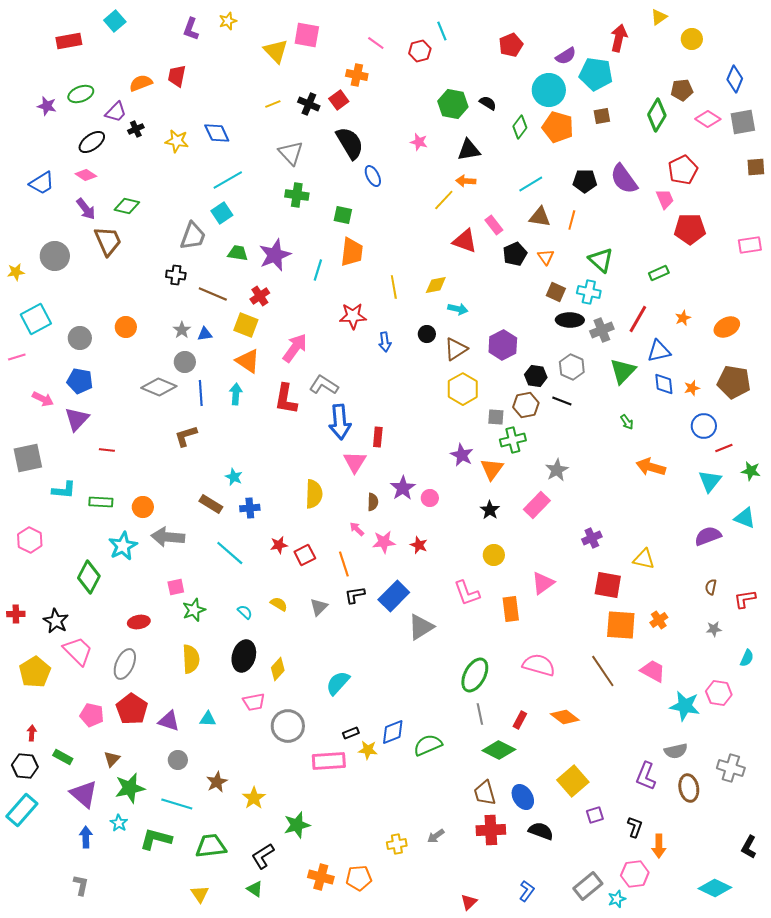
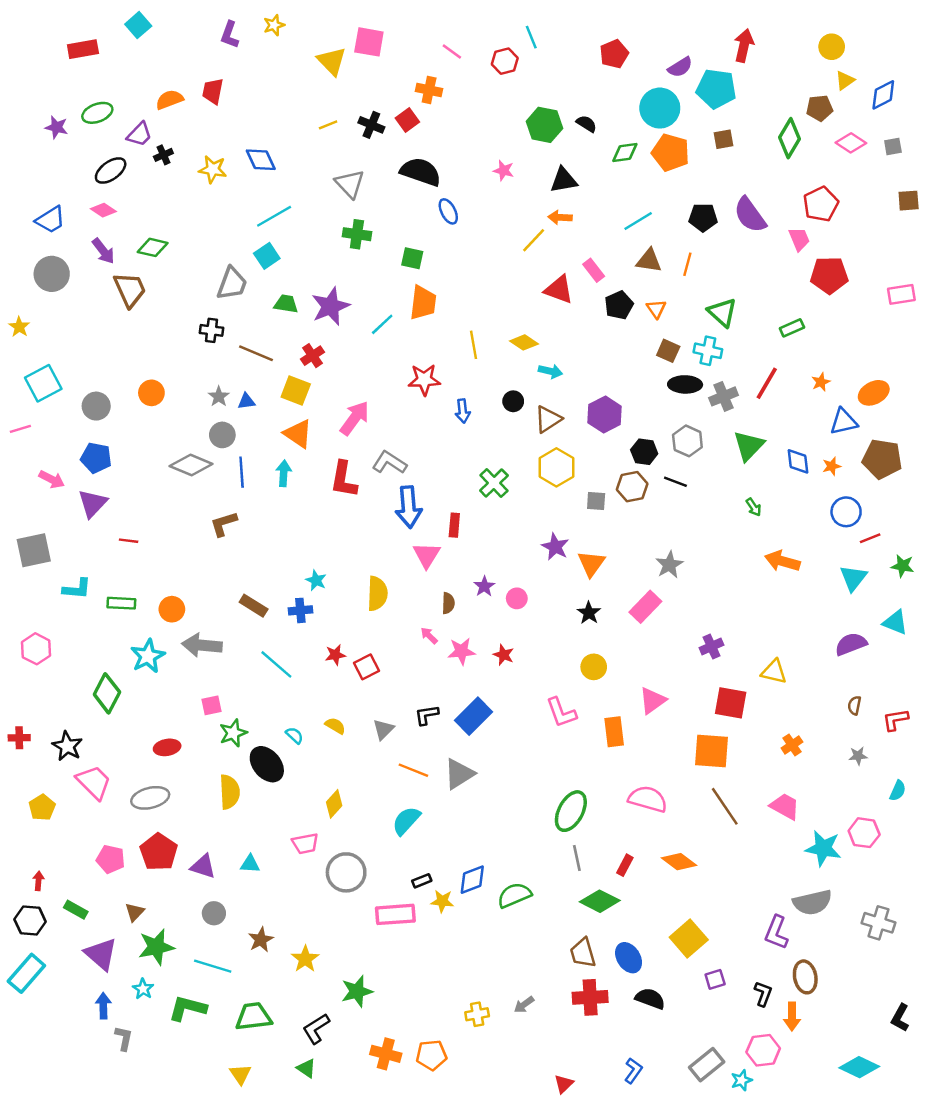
yellow triangle: (659, 17) -> (845, 80), moved
blue diamond: (735, 79) -> (883, 95), turned 40
gray square: (743, 122) -> (893, 146), size x0.6
green diamond: (520, 127) -> (625, 153), turned 45
black semicircle: (350, 143) -> (421, 172), turned -40
gray circle: (55, 256) -> (52, 274), moved
cyan line: (318, 270) -> (382, 324), turned 30
yellow star: (16, 272) -> (19, 327), turned -30
yellow diamond: (436, 285) -> (524, 342), turned 45
blue triangle: (659, 351) -> (844, 422), moved
green cross: (513, 440) -> (494, 483), moved, turned -30
cyan star: (234, 477) -> (316, 580), moved
purple star: (403, 488) -> (484, 586), size x0.7
orange line: (344, 564) -> (413, 770), moved, turned -50
orange square: (621, 625) -> (711, 751), moved
gray triangle: (421, 627) -> (459, 774), moved
black ellipse: (244, 656) -> (267, 764), moved, turned -56
gray ellipse: (125, 664) -> (150, 798), turned 52
yellow pentagon: (35, 672) -> (42, 807), size x0.7
gray semicircle: (676, 751) -> (812, 902), size x1.4
brown ellipse: (689, 788) -> (805, 977), moved
gray L-shape: (81, 885) -> (124, 1038), moved

